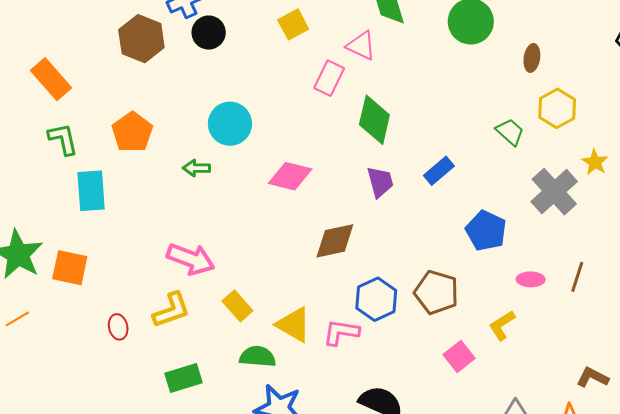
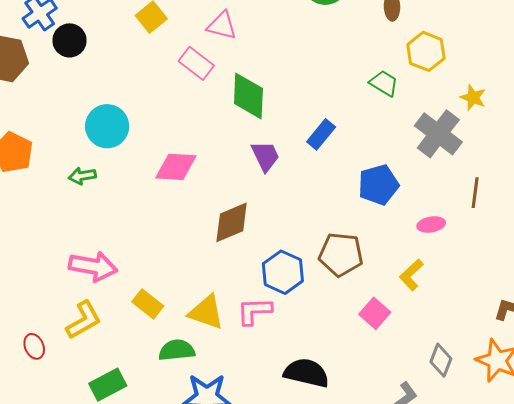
pink rectangle: (329, 78) -> (196, 63), turned -68
blue pentagon: (486, 231) -> (378, 185), turned -30
brown line: (577, 277) -> (475, 193), moved

